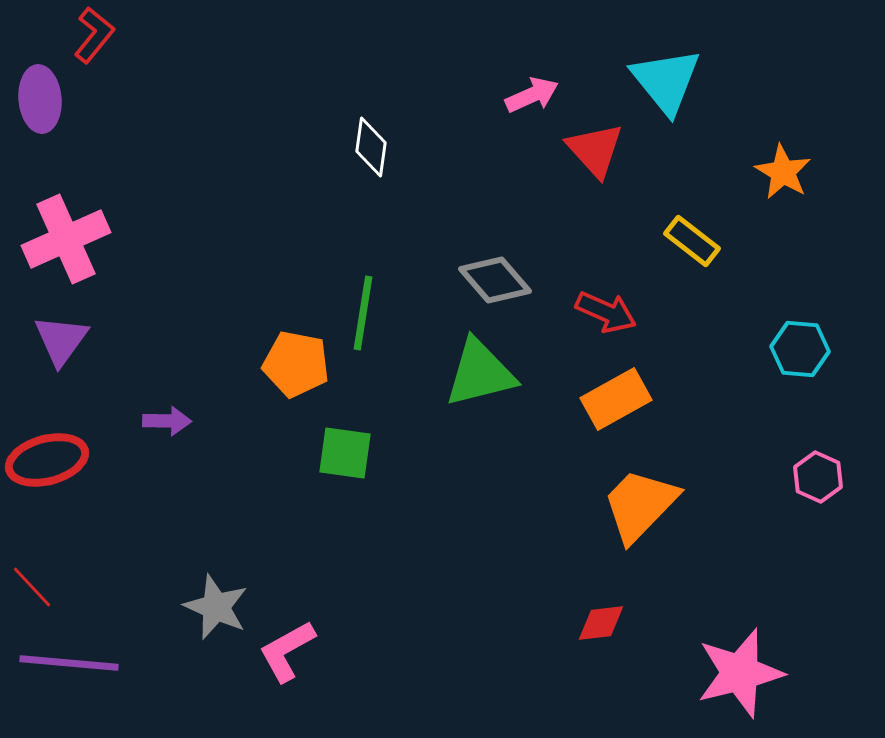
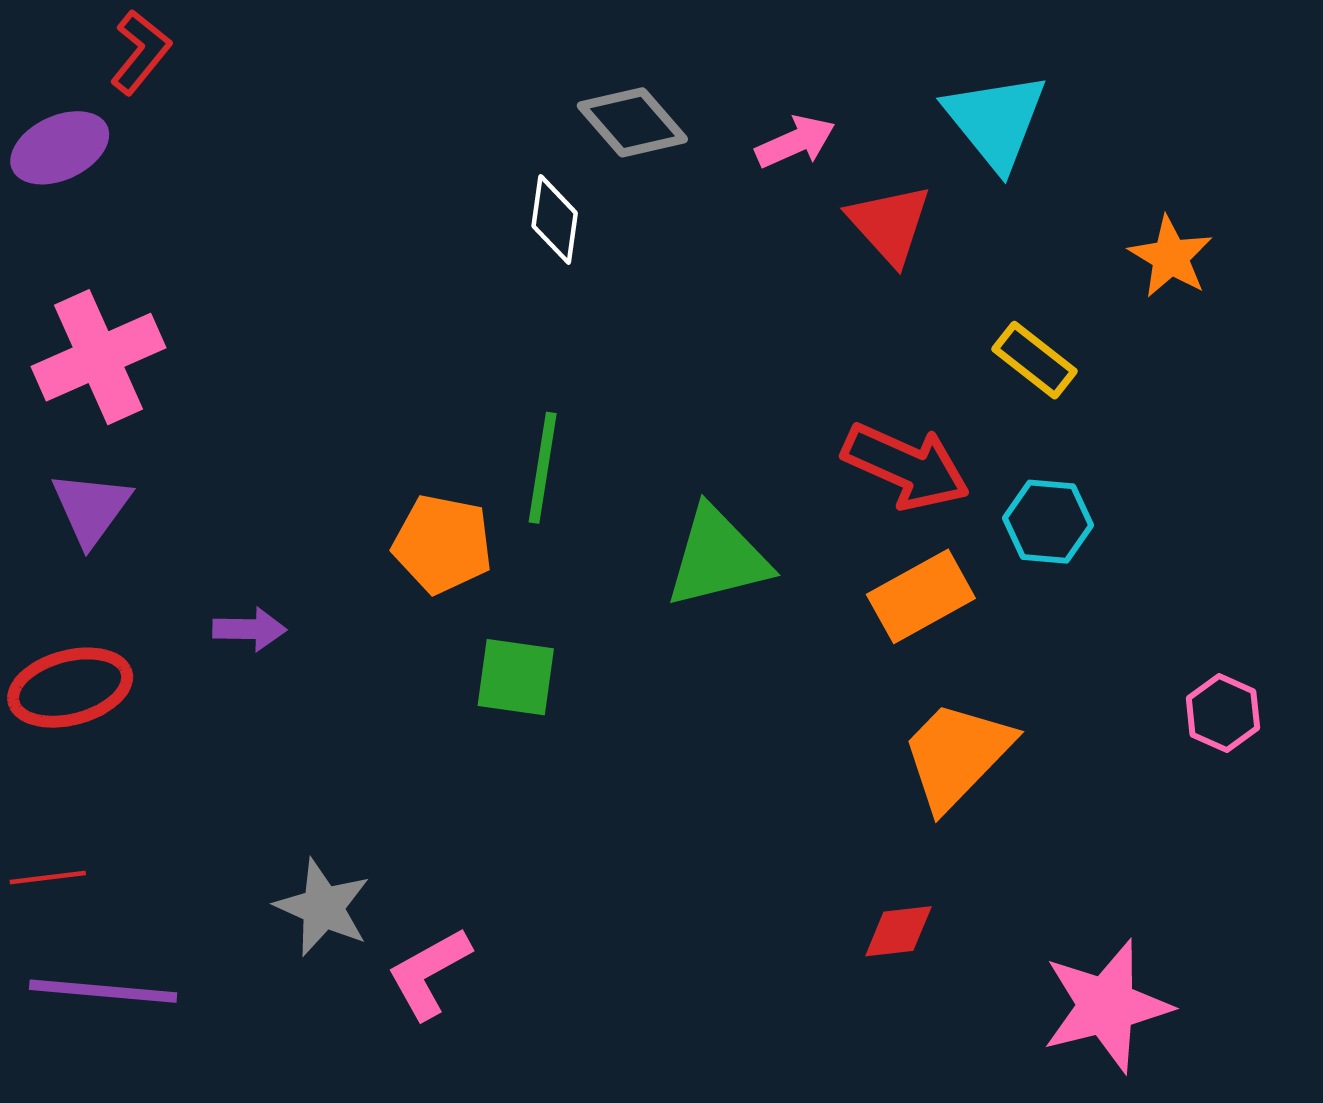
purple ellipse: (40, 99) -> (60, 148), turned 70
gray diamond: (495, 280) -> (632, 122), moved
red arrow: (606, 312) -> (906, 466), size x1.4
cyan hexagon: (800, 349) -> (1048, 522), moved
red line: (32, 587) -> (48, 877), turned -54

